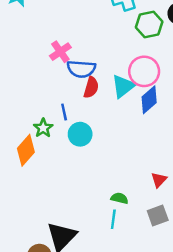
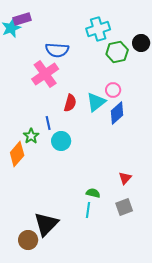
pink cross: (60, 52) -> (45, 74), size x1.5
blue semicircle: (81, 69) -> (57, 50), moved
pink circle: (144, 71) -> (113, 90), size x0.6

